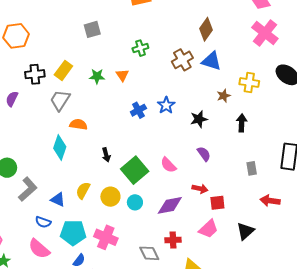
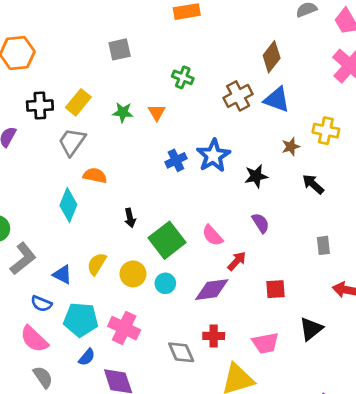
green cross: (140, 48) -> (183, 77), turned 35
blue star: (166, 105) -> (213, 156), size x1.4
black arrow: (242, 123) -> (313, 184), turned -54
red arrow: (200, 189) -> (237, 261), moved, turned -63
pink trapezoid: (208, 229) -> (265, 343), moved, turned 30

